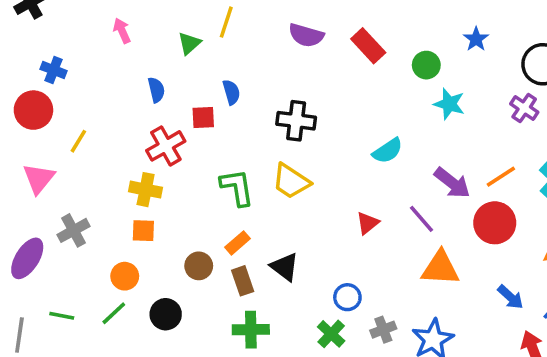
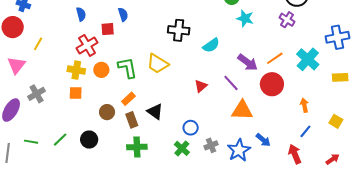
black cross: (296, 121) -> (179, 30), moved
orange circle: (125, 276) -> (101, 70), moved
blue arrow: (510, 297) -> (263, 140), moved

